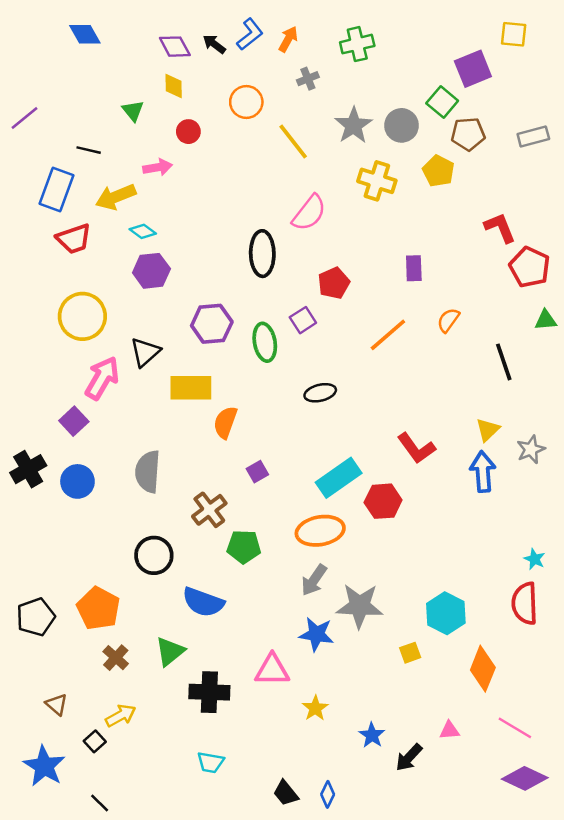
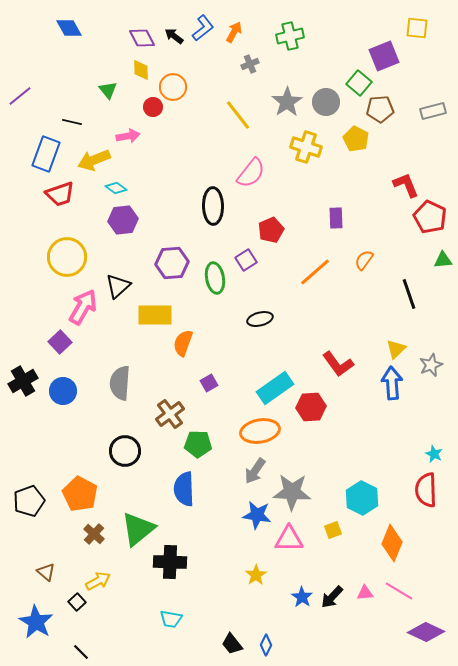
orange circle: (246, 102) -> (173, 87), moved
blue semicircle: (203, 602) -> (184, 489), moved, turned 68
green triangle: (170, 651) -> (138, 529), size x1.4
pink triangle: (272, 670) -> (289, 539), moved
pink line: (515, 728) -> (399, 591), moved
black arrow: (409, 757) -> (332, 597), moved

